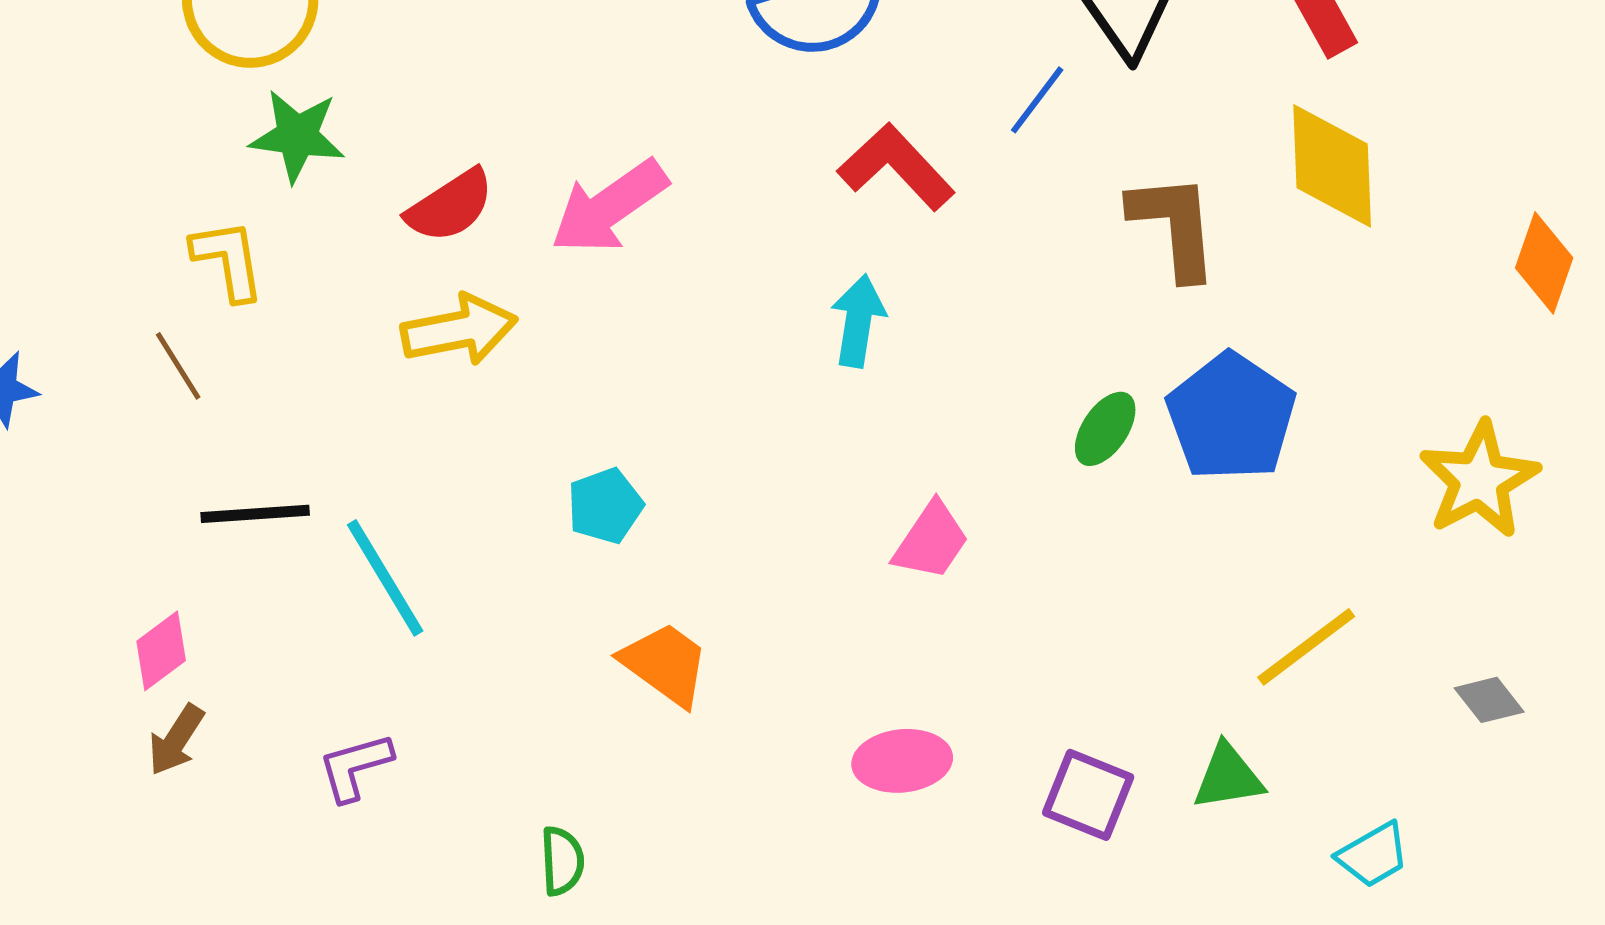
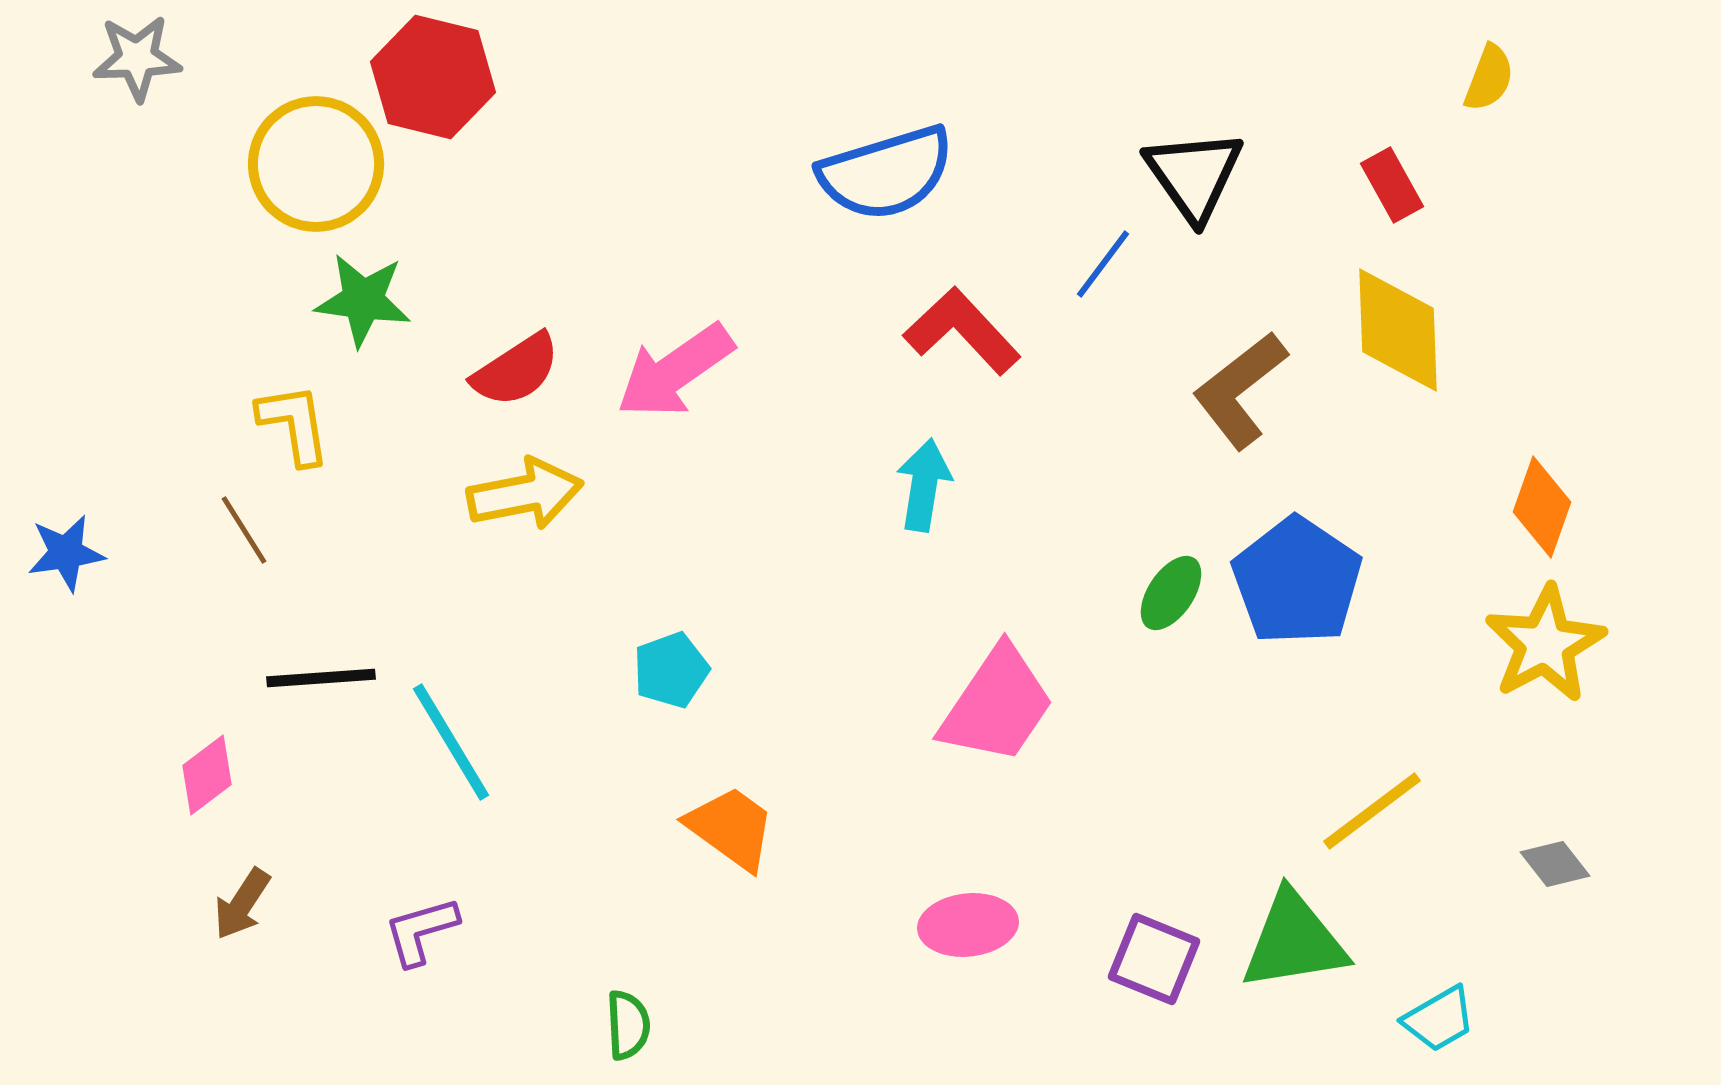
brown L-shape: (1174, 226) -> (1240, 390), turned -123
orange diamond: (1544, 263) -> (1542, 507), moved
pink trapezoid: (931, 541) -> (997, 705), size x1.5
pink diamond: (161, 651) -> (207, 775), moved
green triangle: (1228, 777) -> (1294, 941), size x1.5

